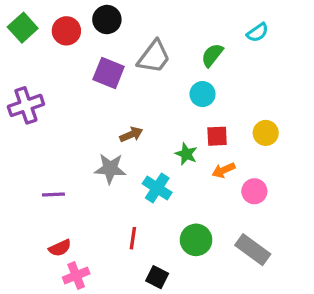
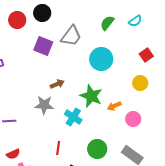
green semicircle: (212, 55) -> (107, 23), moved
cyan circle: (203, 94) -> (101, 59), size x1.5
red square: (217, 136) -> (146, 55), moved, turned -32
green star: (186, 154) -> (91, 96), size x1.6

